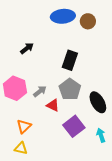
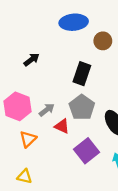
brown circle: (88, 21) -> (103, 41), moved
orange triangle: (24, 126) -> (28, 139), moved

